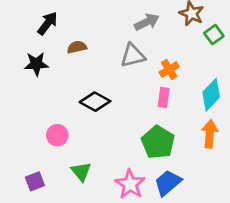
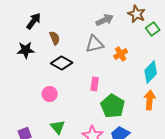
brown semicircle: (77, 47) -> (55, 38), turned 80
pink rectangle: (164, 97) -> (95, 84), moved
black diamond: (95, 102) -> (62, 63), moved
pink circle: (57, 135) -> (50, 94), moved

